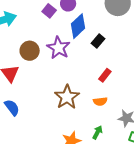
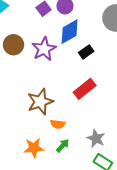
red rectangle: (105, 75) -> (85, 89), size x1.5
orange semicircle: (100, 101) -> (58, 124), moved

